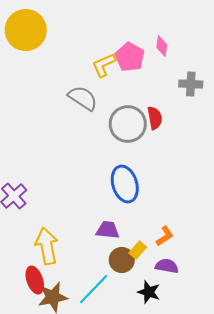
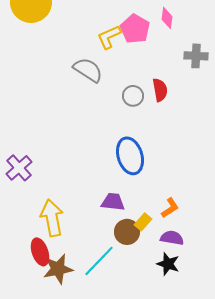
gray circle: (128, 124) -> (133, 96), size x0.6
black star: (149, 292) -> (168, 264), moved

